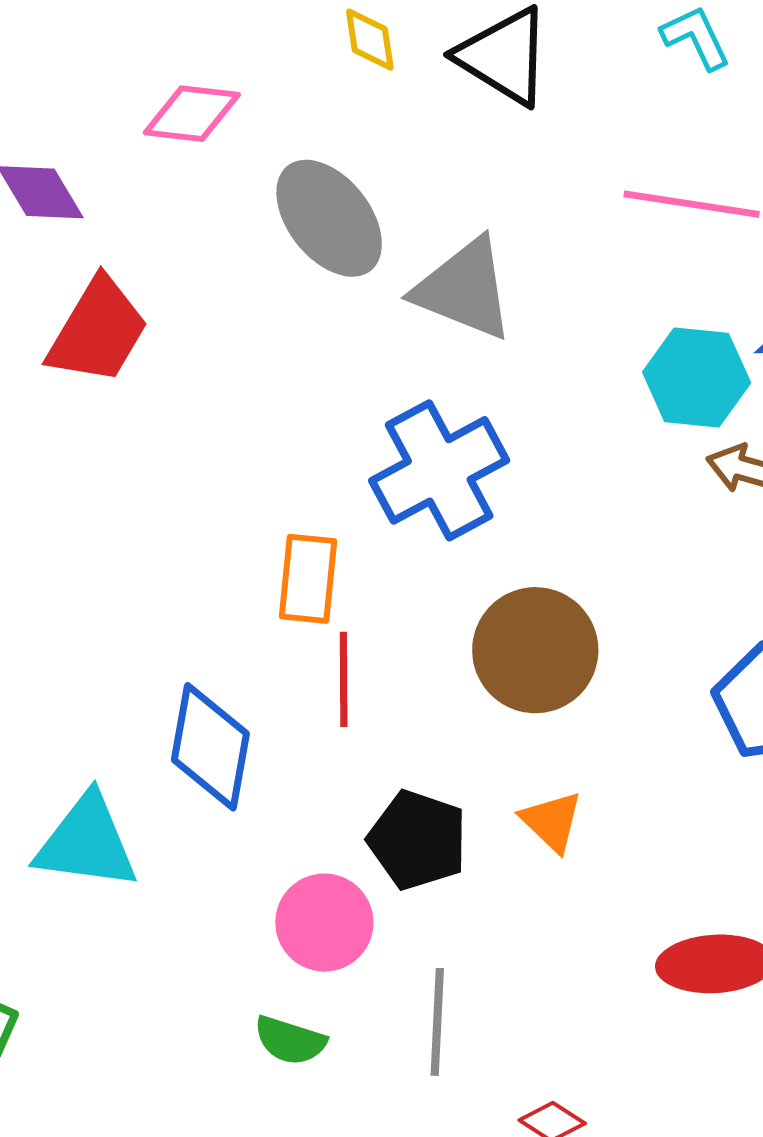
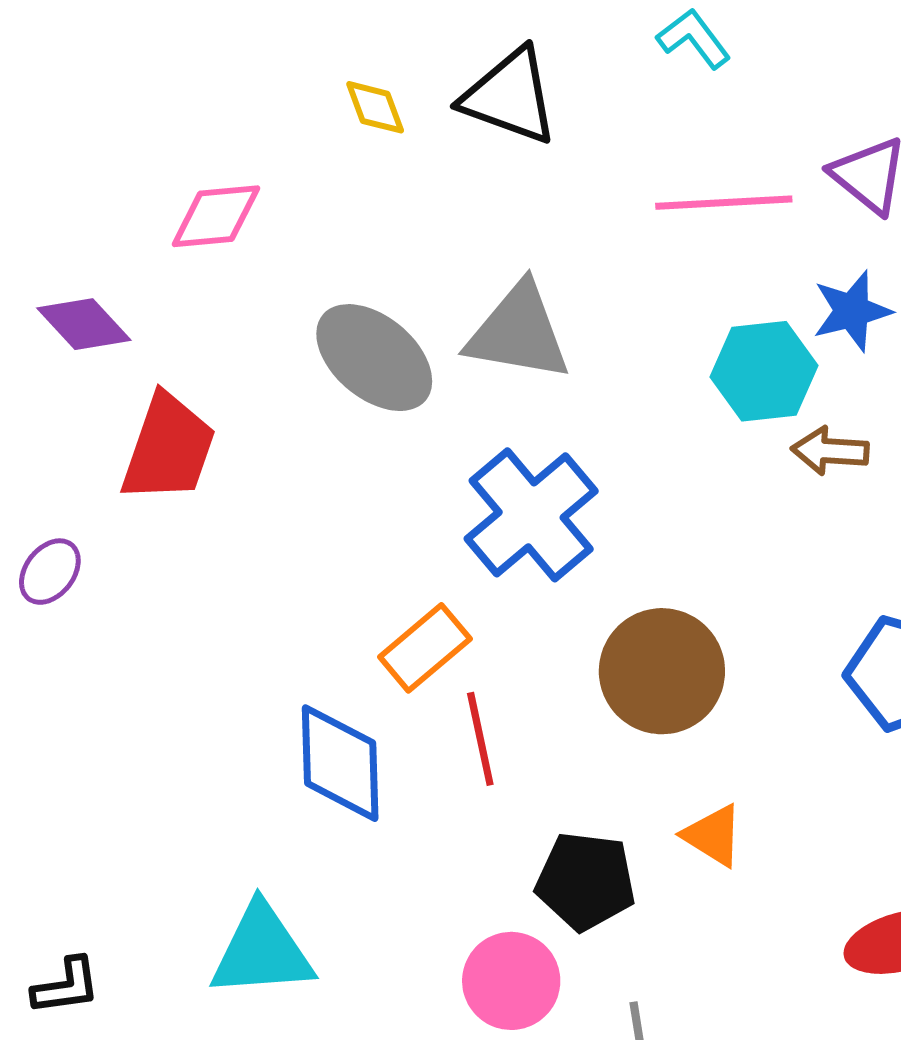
gray ellipse: (329, 218) -> (374, 358), moved
orange rectangle: (308, 579) -> (425, 648), turned 56
blue diamond: (210, 747) -> (340, 763), moved

